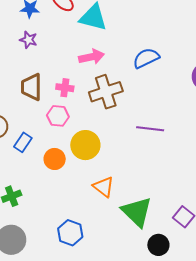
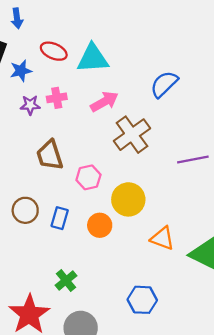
pink cross: (65, 88) -> (57, 98), moved

